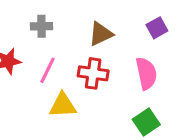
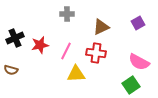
gray cross: (41, 26) -> (67, 14), moved
pink semicircle: (146, 73) -> (139, 62), moved, turned 130

